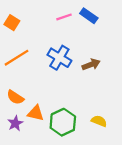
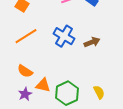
yellow semicircle: (99, 121) -> (99, 92), turned 40

